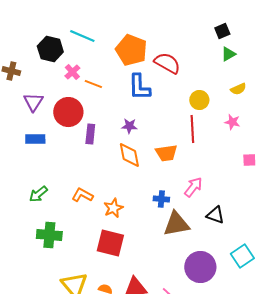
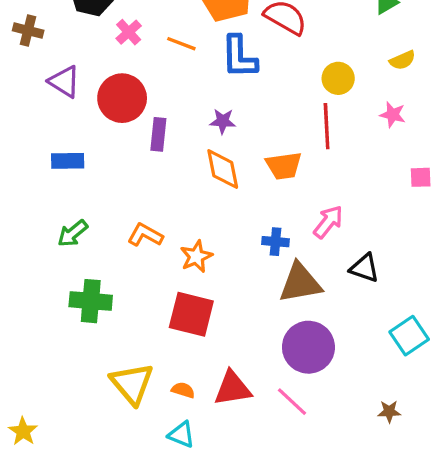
orange line: (93, 84) -> (181, 44), moved
purple triangle: (33, 102) -> (64, 82), turned -30
blue rectangle: (35, 139) -> (68, 161), moved
purple circle: (200, 267) -> (308, 347), moved

